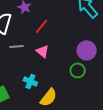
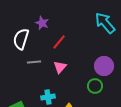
pink triangle: (42, 51) -> (60, 67), turned 32
cyan cross: (30, 81) -> (48, 97), turned -32

